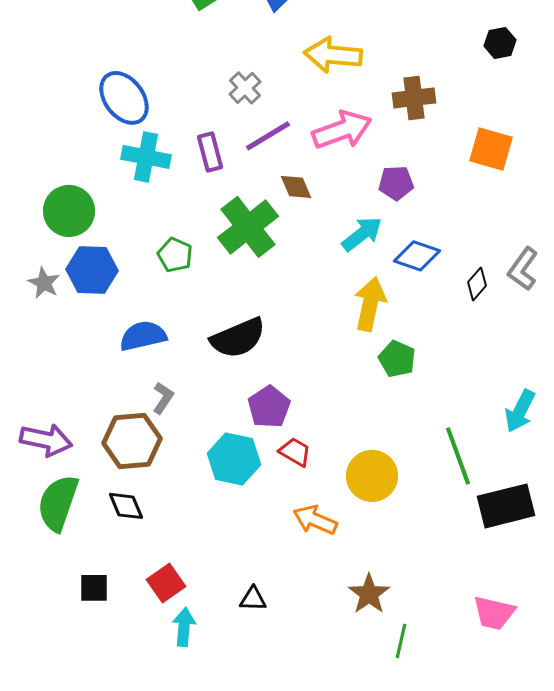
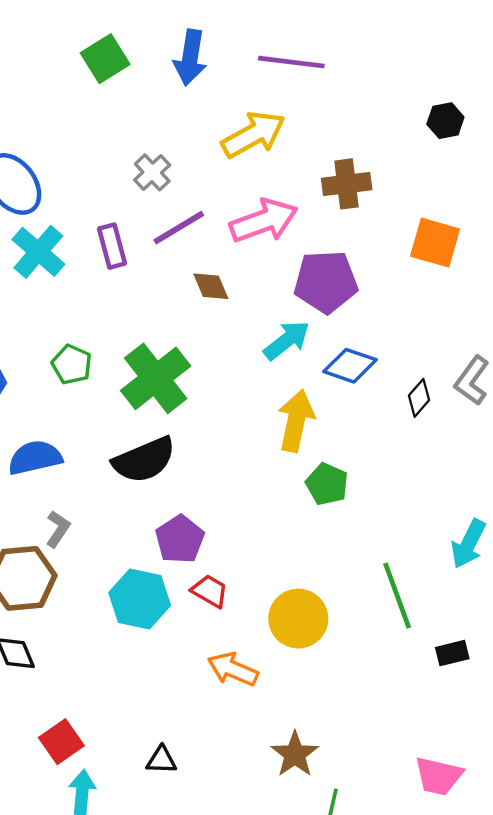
yellow arrow: (333, 55) -> (253, 135), turned 146
cyan cross: (146, 157) -> (38, 252), turned 30
purple pentagon: (396, 183) -> (326, 282), size x1.6
green cross: (248, 227) -> (156, 378), moved
black rectangle: (506, 506) -> (452, 653), size x0.5

